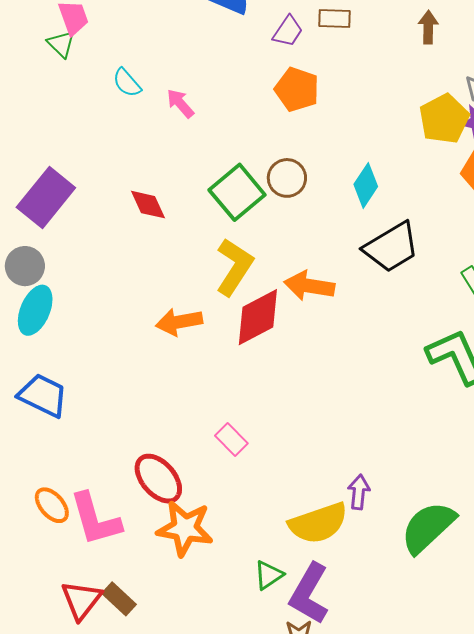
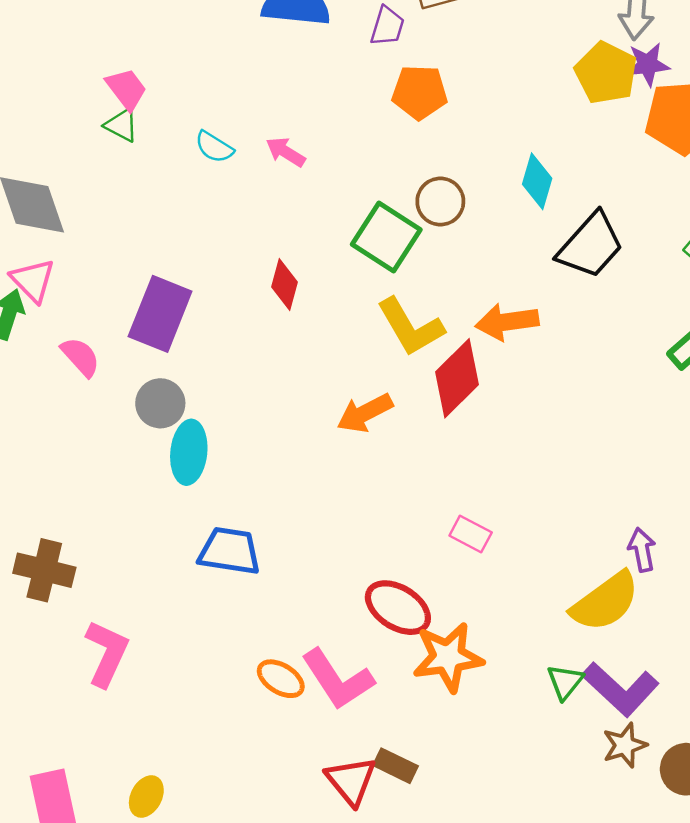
red diamond: (148, 205) -> (285, 285), turned 57
yellow L-shape: (234, 267) -> (410, 327), turned 134
purple L-shape: (309, 594) -> (620, 689), turned -60

